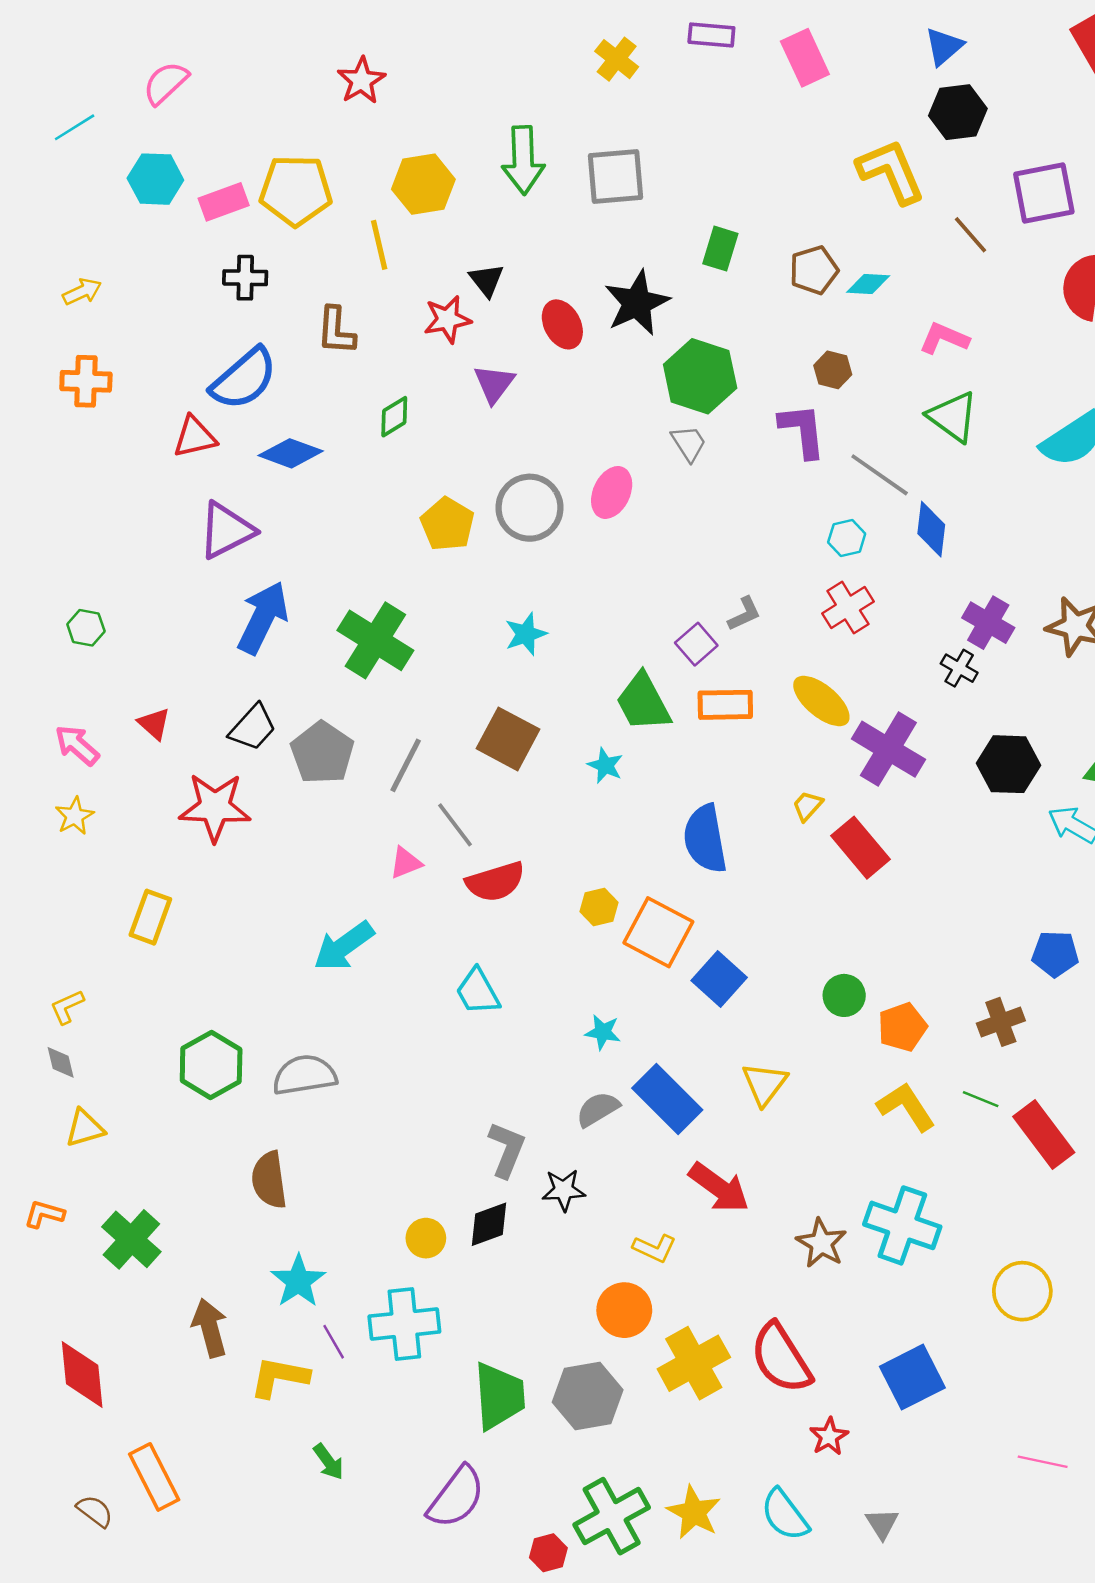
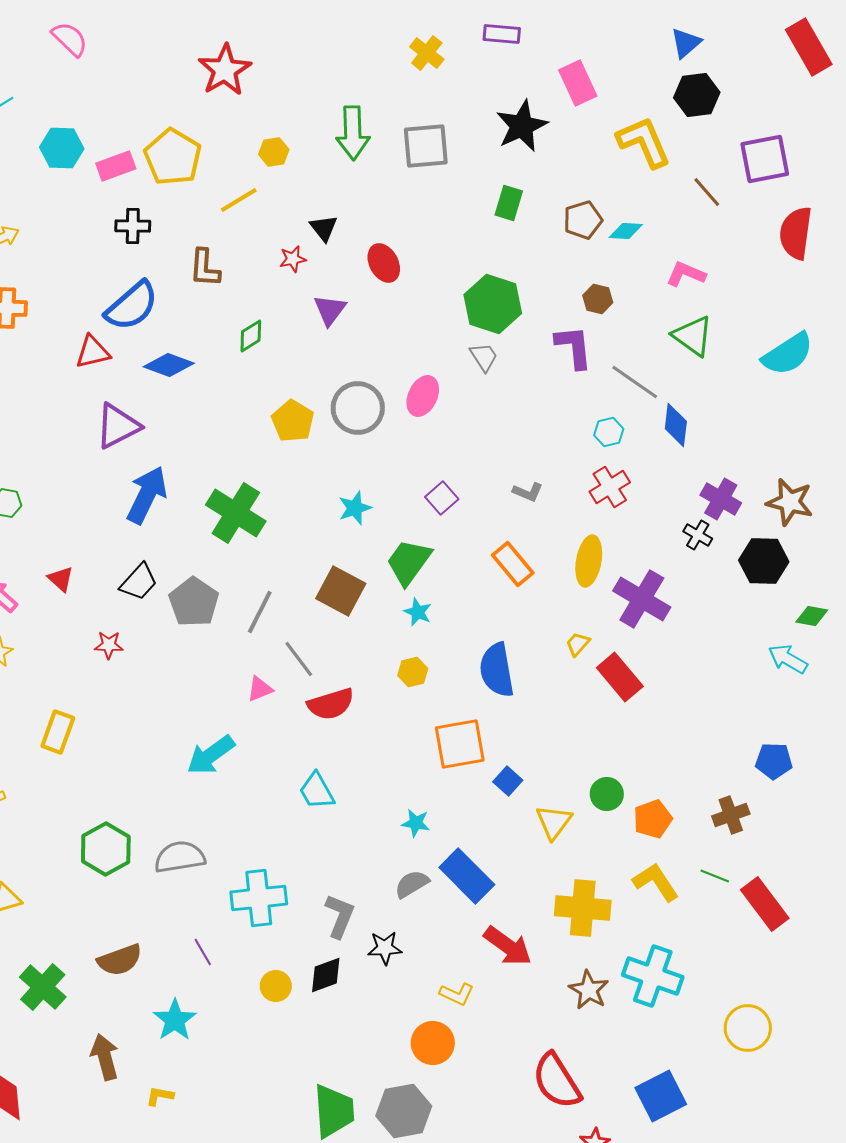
pink rectangle: (805, 58) -> (578, 83), moved
red star: (361, 81) -> (225, 70), size x1.4
pink semicircle: (166, 83) -> (70, 39), moved, turned 87
yellow hexagon: (423, 184) -> (274, 152), size x0.6
yellow pentagon: (296, 190) -> (173, 157), turned 30
yellow line: (379, 245) -> (239, 200), turned 72
black star: (637, 303) -> (522, 126), moved
red star: (447, 319) -> (293, 259), size x0.7
gray L-shape: (744, 614) -> (528, 492), turned 48
purple square: (696, 644) -> (442, 498), moved
yellow ellipse: (821, 701) -> (589, 561), turned 60
green trapezoid: (643, 702) -> (409, 562), moved, turned 64
orange rectangle: (725, 705) -> (513, 564), turned 51
black hexagon: (1008, 764) -> (764, 561), moved
red star: (215, 807) -> (109, 645), size x0.5
yellow hexagon: (599, 907) -> (413, 672), moved
orange square: (658, 932) -> (460, 744), turned -38
blue square: (719, 979) -> (508, 781), size x0.7
yellow triangle: (765, 1084) -> (554, 822), moved
brown semicircle: (269, 1180) -> (120, 960), moved, turned -102
cyan cross: (404, 1324) -> (259, 898), moved
purple line: (334, 1342) -> (203, 952), moved
yellow cross: (694, 1363) -> (583, 908), moved, turned 34
yellow L-shape: (279, 1377) -> (160, 1096), size x0.6

